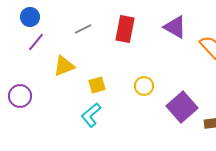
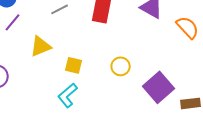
yellow square: (97, 85) -> (74, 65), turned 30

